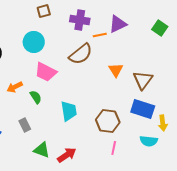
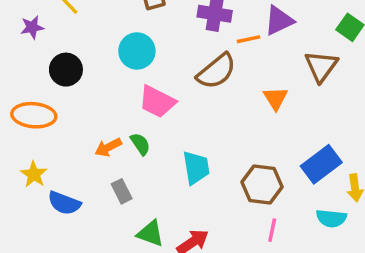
brown triangle: (143, 80) -> (321, 66), moved
orange arrow: (15, 87) -> (108, 147), moved
blue rectangle: (143, 109) -> (321, 164), turned -55

